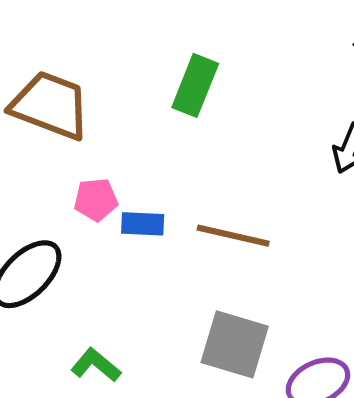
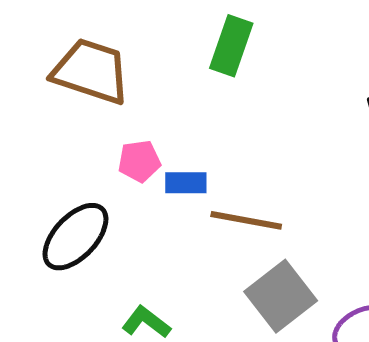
brown line: (233, 236) -> (246, 220), moved
gray square: (235, 344) -> (281, 296), turned 38

